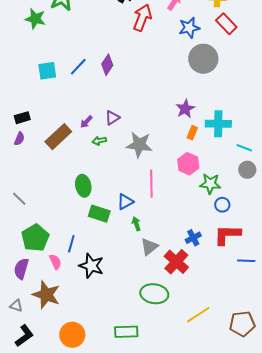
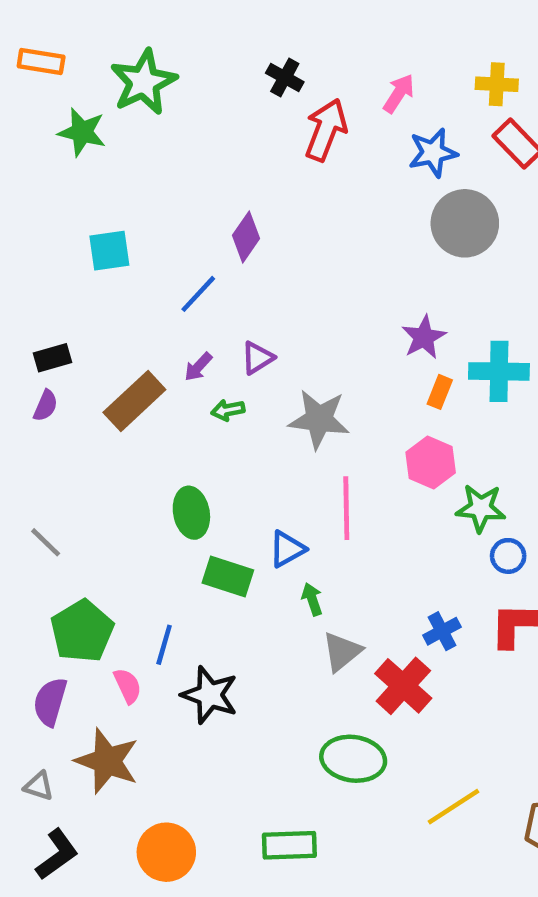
blue line: (78, 67) -> (198, 294), moved

